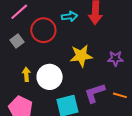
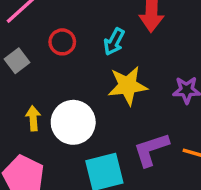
cyan arrow: (70, 16) -> (114, 42), moved, turned 126
red circle: (43, 30) -> (62, 42), size x0.6

